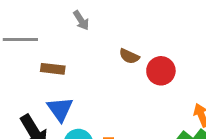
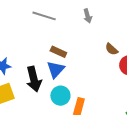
brown rectangle: (53, 69) -> (58, 52), moved

